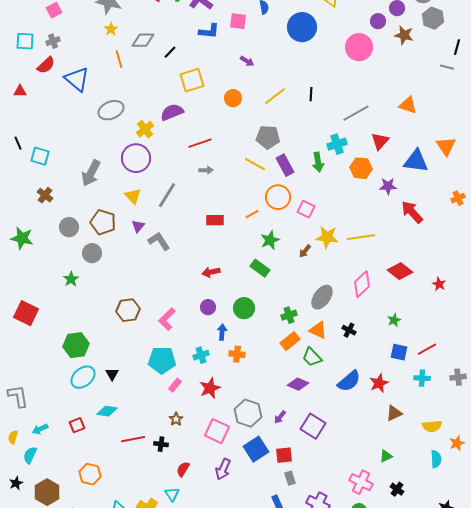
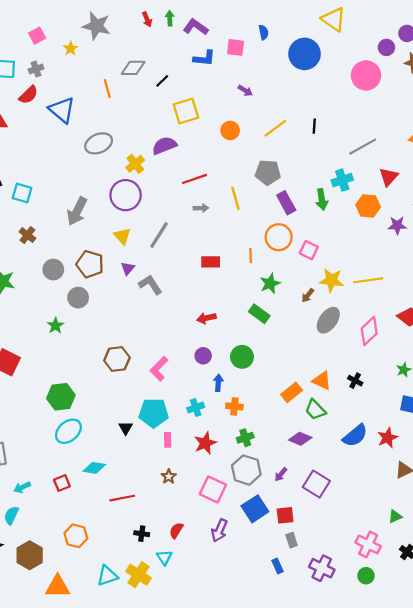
yellow star: (111, 29) -> (71, 49), moved
yellow line: (255, 164) -> (236, 198), moved, turned 45
orange line: (252, 214) -> (251, 256), turned -64
gray ellipse: (322, 297) -> (328, 320), moved
green cross: (289, 315) -> (245, 438), moved
black triangle: (112, 374) -> (126, 428), moved
pink rectangle: (175, 385) -> (168, 440), turned -40
black cross: (161, 444) -> (142, 534), moved

